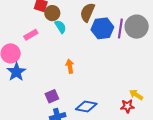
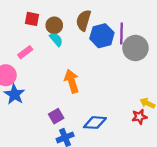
brown circle: (52, 13) -> (54, 25), moved
gray circle: (137, 27) -> (135, 48), moved
orange arrow: (70, 66) -> (72, 81), size x1.5

